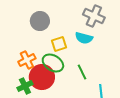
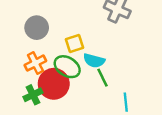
gray circle: (40, 21) -> (37, 28), moved
cyan semicircle: (84, 38) -> (94, 61), moved

